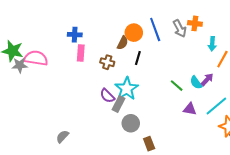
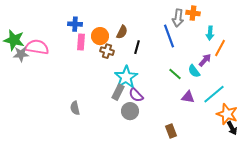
gray arrow: (180, 29) -> (178, 18), turned 36
blue line: (155, 30) -> (169, 36), moved
orange circle: (134, 33) -> (100, 36), moved
purple arrow: (207, 79) -> (205, 60), moved
purple semicircle: (107, 96) -> (136, 95), moved
gray semicircle: (62, 137) -> (75, 108), moved, turned -56
brown rectangle: (149, 144) -> (171, 131), moved

